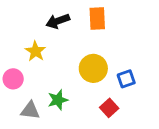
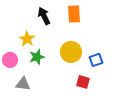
black arrow: (58, 21) -> (44, 16), turned 84
green star: (58, 100) -> (37, 57), moved
red square: (109, 108) -> (83, 82), turned -32

